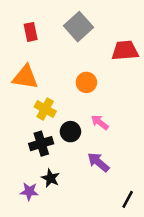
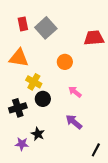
gray square: (78, 27) -> (46, 28), moved
black circle: (70, 132) -> (43, 99), moved
black cross: (41, 144) -> (18, 108), moved

